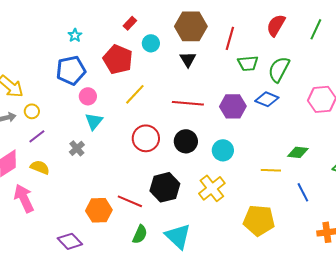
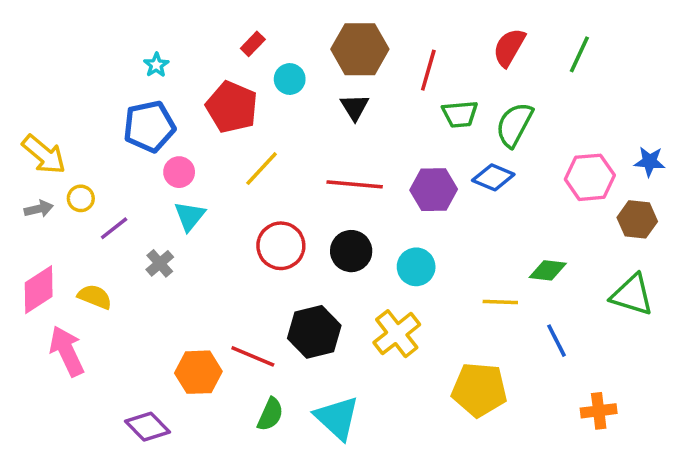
purple line: (37, 136) -> (114, 228), moved

